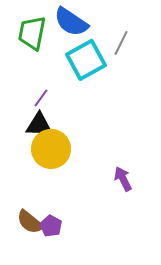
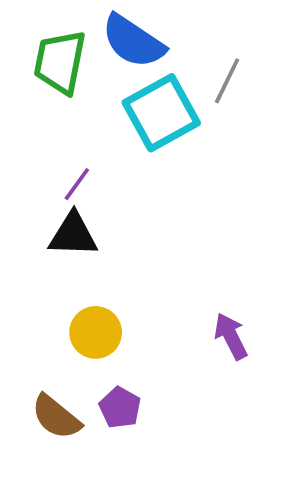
yellow circle: (51, 149) -> (96, 332), moved, size x0.7
purple pentagon: (51, 226) -> (120, 408), moved

